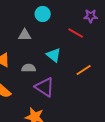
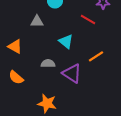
gray semicircle: (29, 68) -> (48, 63), moved
purple triangle: (45, 87) -> (72, 73), moved

